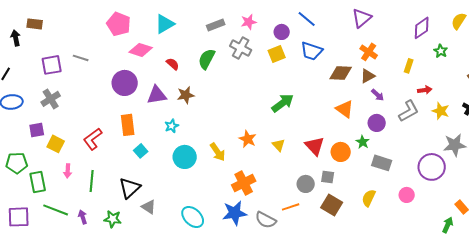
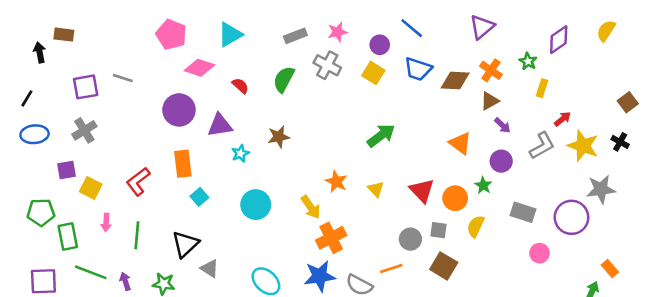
green star: (441, 51) -> (528, 61), moved
yellow square: (277, 54) -> (373, 73), turned -36
brown diamond: (341, 73) -> (455, 81), moved
red arrow: (425, 90) -> (563, 119), turned -32
brown star: (186, 95) -> (279, 137), moved
yellow star: (441, 111) -> (583, 146), size x1.4
cyan star: (172, 126) -> (240, 153), moved
yellow arrow: (218, 152) -> (311, 207), moved
gray rectangle: (382, 163) -> (523, 212), moved
yellow semicircle: (369, 198) -> (476, 226), moved

